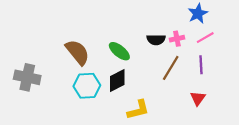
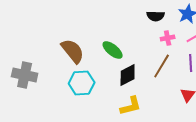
black semicircle: (156, 40) -> (156, 16), moved
black diamond: (117, 80) -> (128, 75), moved

